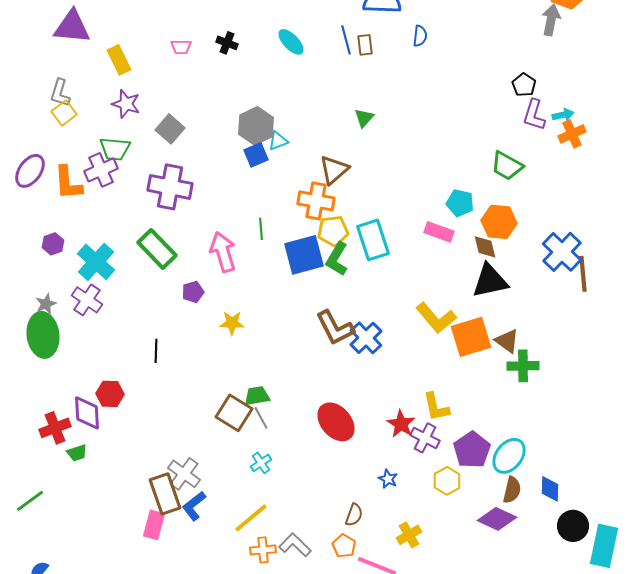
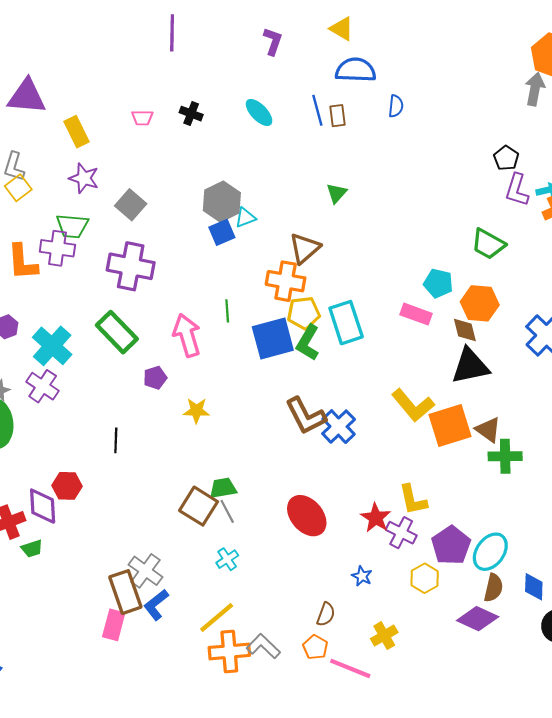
purple cross: (101, 170) -> (57, 248), turned 32
orange cross: (263, 550) -> (229, 651), size x1.5

